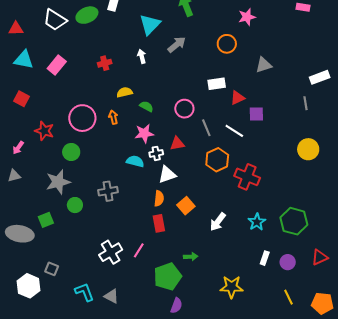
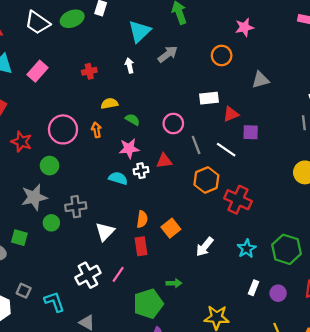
white triangle: (167, 175) -> (105, 232), moved, turned -30
gray cross: (108, 191) -> (76, 207), moved
green square: (46, 220) -> (19, 238), turned 35
cyan L-shape: (84, 292) -> (54, 302), moved

